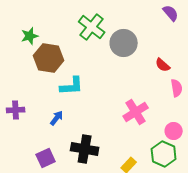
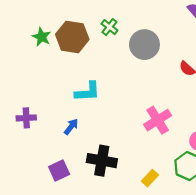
green cross: (92, 27) -> (109, 27), size x0.6
green star: (30, 36) -> (42, 37), turned -30
brown hexagon: (49, 58) -> (72, 37), moved

